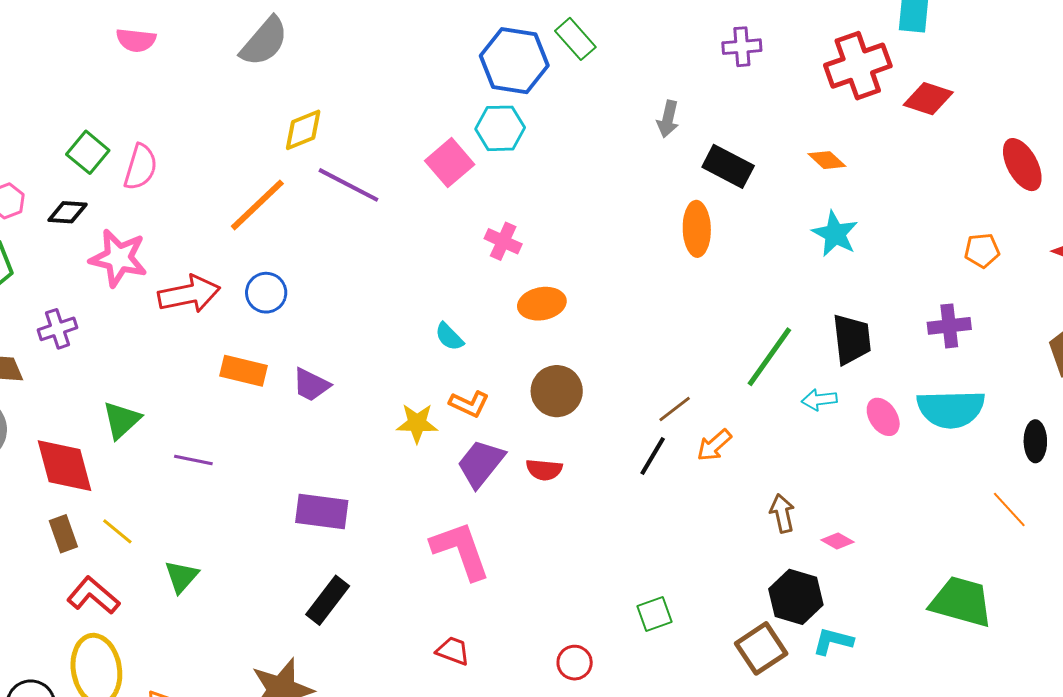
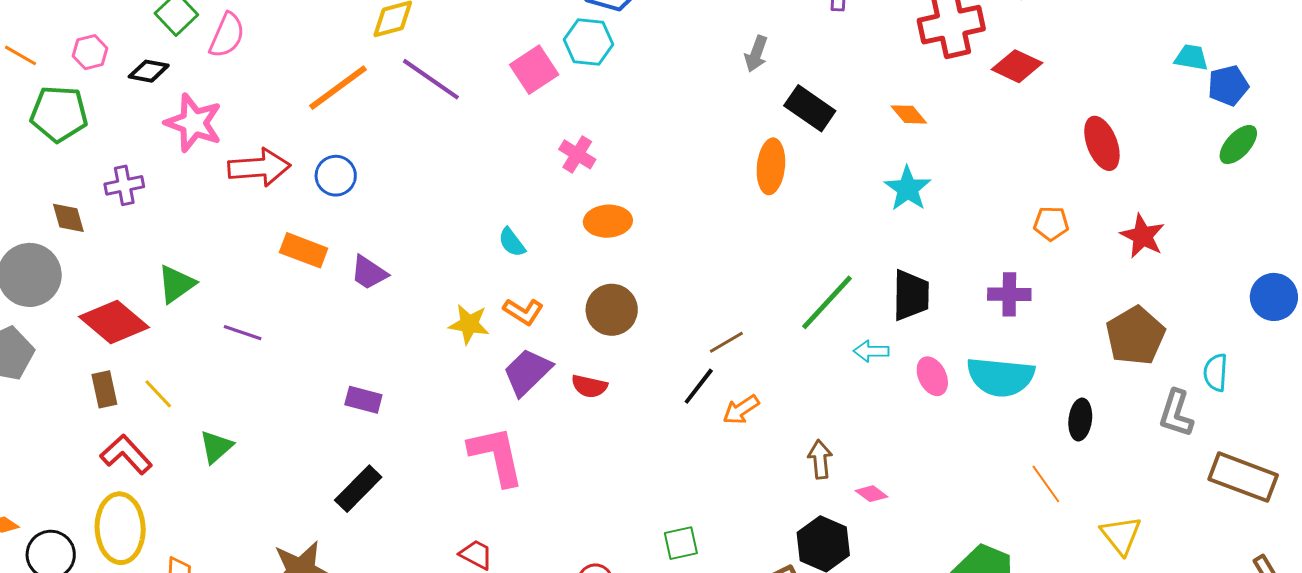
orange arrow: (714, 445) -> (741, 410), moved
red diamond: (64, 466) -> (114, 322), turned -42
purple rectangle: (322, 511) -> (363, 400), size x0.7

